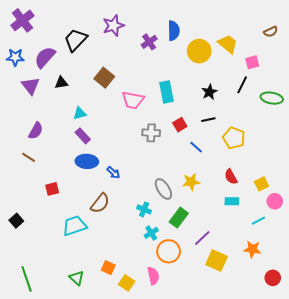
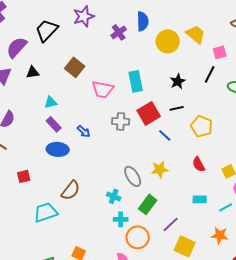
red square: (180, 125) -> (149, 113), size x1.6
blue arrow: (113, 173) -> (84, 131), moved
cyan rectangle: (232, 201) -> (200, 199), moved
cyan cross: (151, 233) -> (121, 219), turned 32

